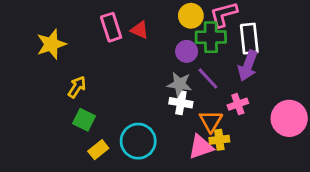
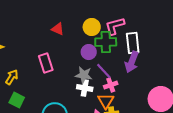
pink rectangle: (111, 27) -> (46, 63), moved
red triangle: (140, 30) -> (58, 29), moved
pink cross: (238, 104) -> (111, 85), moved

